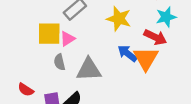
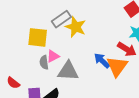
yellow star: (119, 19) -> (76, 27), moved
pink triangle: (68, 39) -> (53, 56), moved

